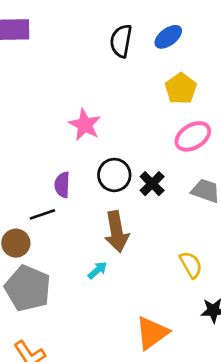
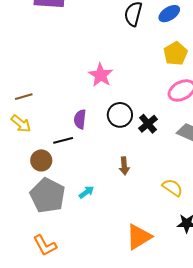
brown arrow: (117, 232) -> (124, 166), moved, size x0.6
yellow semicircle: (191, 265) -> (172, 188), turned -30
cyan arrow: (98, 270) -> (86, 192), moved

